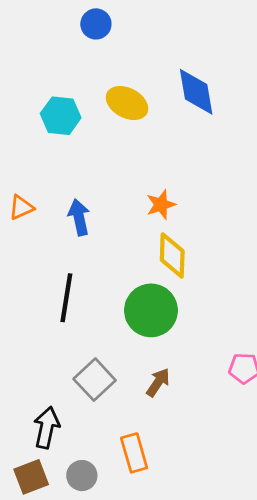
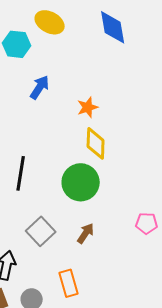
yellow ellipse: (127, 103) -> (50, 22), moved
blue arrow: (79, 217) -> (40, 87), moved, turned 45

